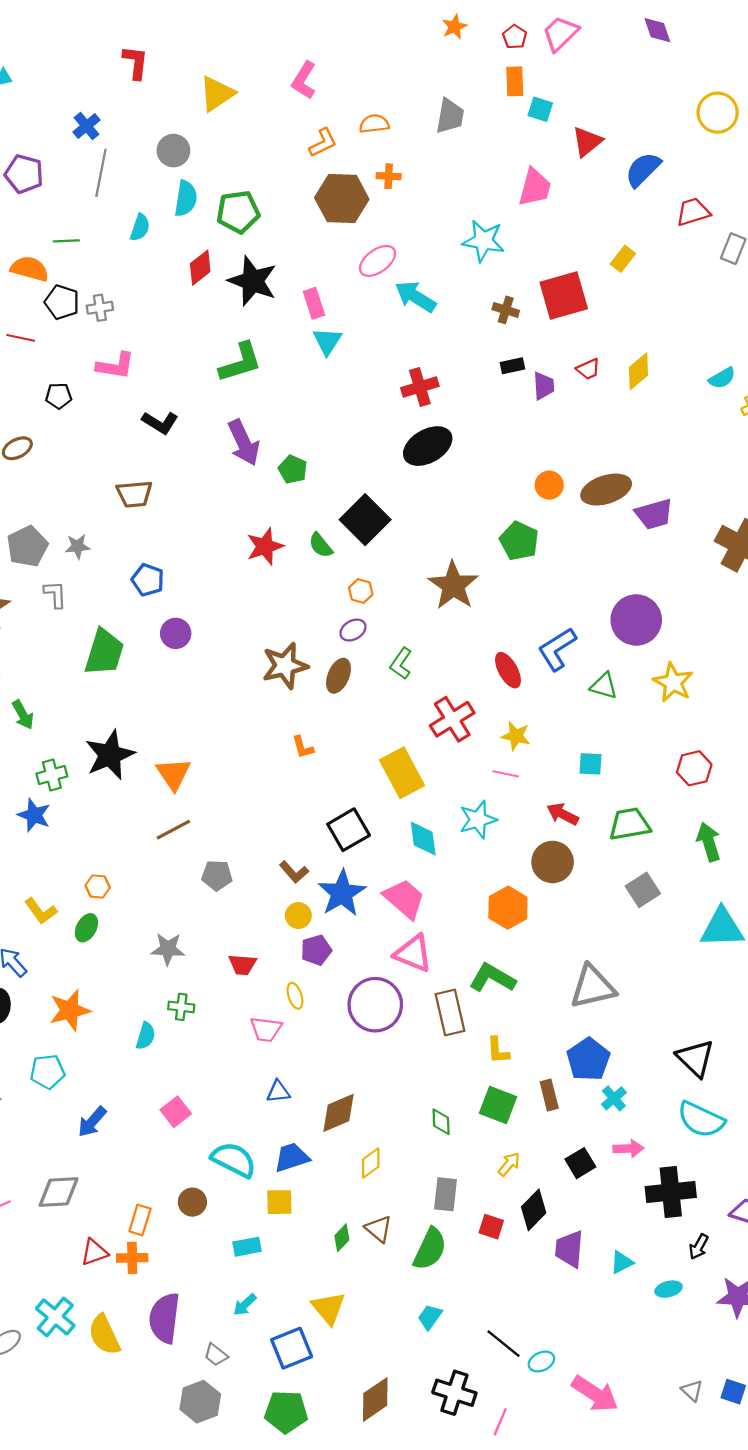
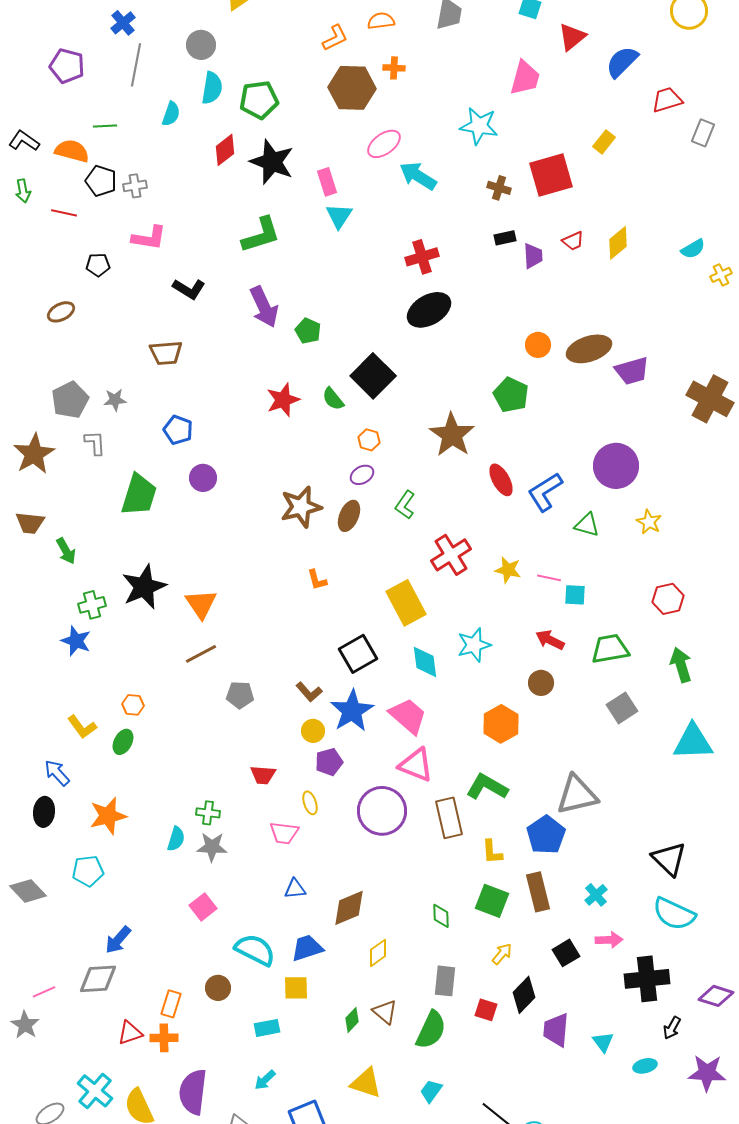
red ellipse: (508, 670) -> (501, 480), moved
yellow star: (673, 682) -> (649, 522), size x0.7
pink line: (506, 774) -> (549, 578), moved
brown circle: (553, 862) -> (541, 683), size x0.7
gray star: (168, 949) -> (212, 847), moved
blue pentagon: (588, 1059) -> (546, 835), moved
brown rectangle: (549, 1095) -> (538, 892), size x1.4
blue arrow: (92, 1122) -> (118, 940), moved
cyan triangle: (622, 1262) -> (603, 1042), turned -40
yellow triangle: (328, 1308) -> (366, 1083), moved, turned -32

